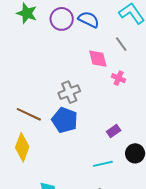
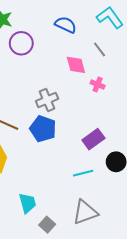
purple circle: (62, 19) -> (21, 43), moved
purple rectangle: (114, 131) -> (93, 139), size x1.5

